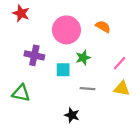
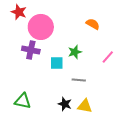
pink circle: (66, 30) -> (41, 27), moved
yellow triangle: (122, 89) -> (85, 106), moved
green triangle: (21, 93) -> (23, 101), moved

